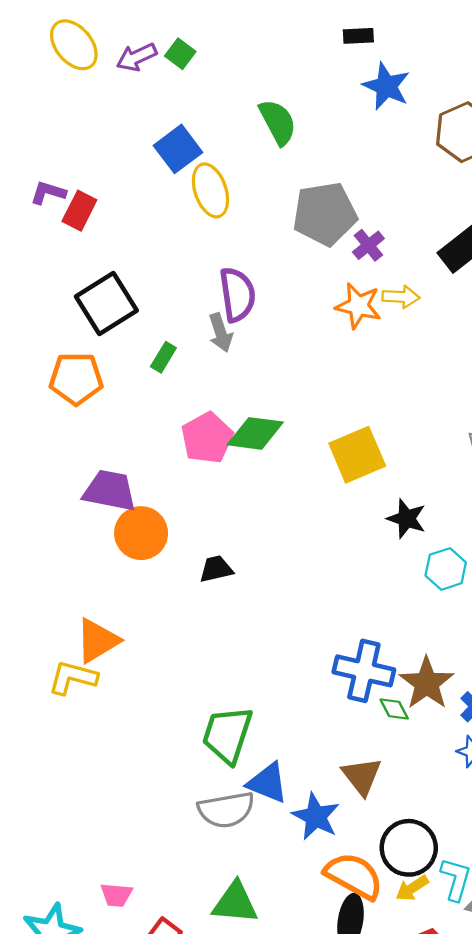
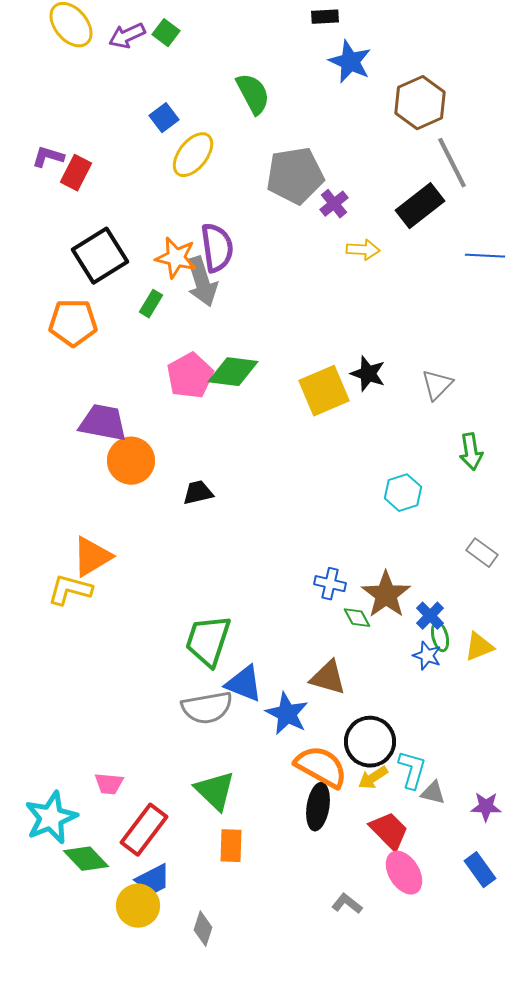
blue square: (178, 149) -> (164, 118), size x0.7
yellow ellipse: (210, 190) -> (193, 155), turned 57
orange star: (358, 306) -> (176, 258), moved
gray arrow: (221, 333) -> (202, 282), size x1.4
black star: (406, 519) -> (368, 374), moved
blue cross: (364, 671) -> (330, 584), size x0.6
brown triangle: (362, 776) -> (328, 678), turned -36
green triangle: (235, 903) -> (215, 791), turned 39

